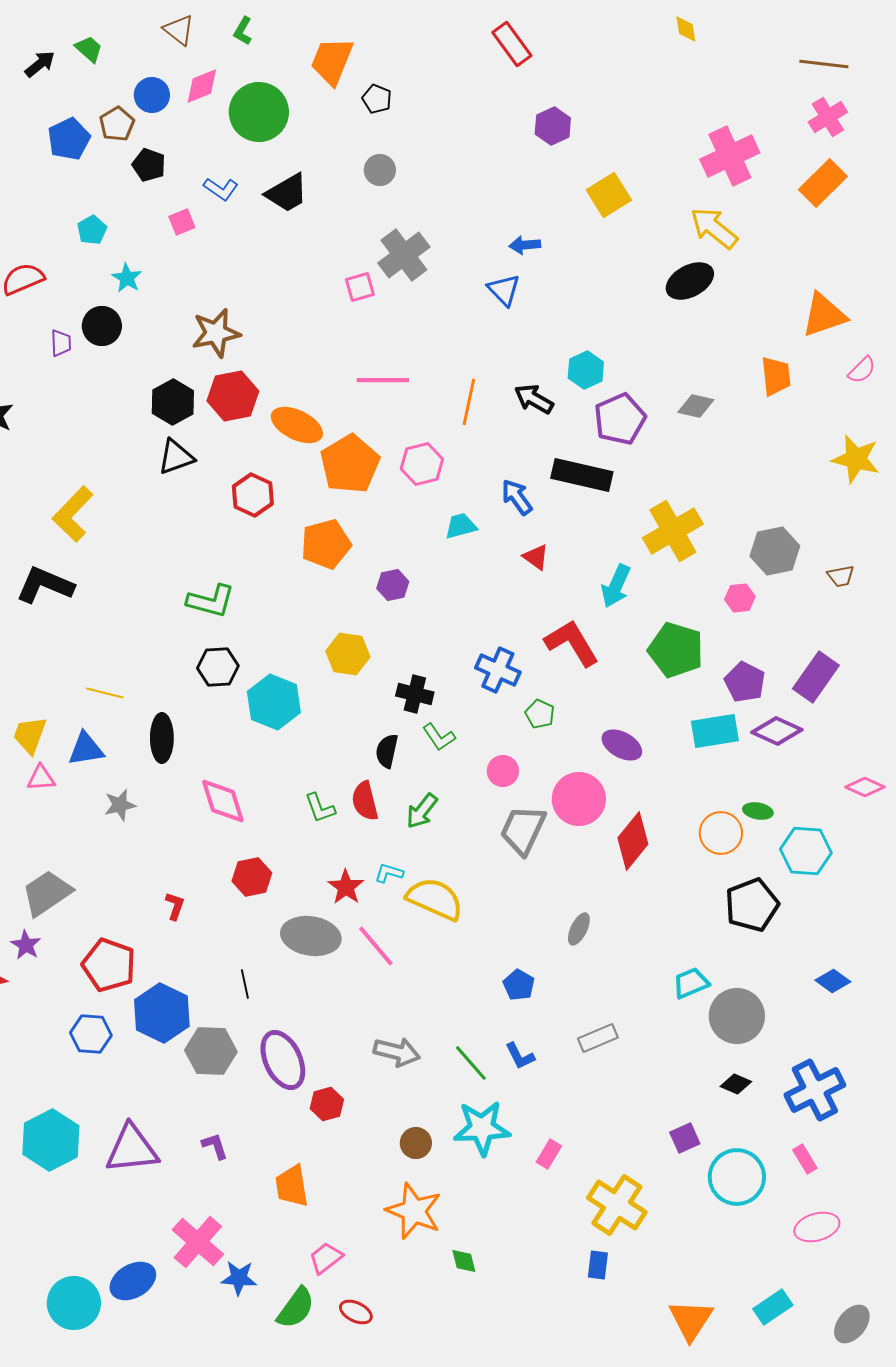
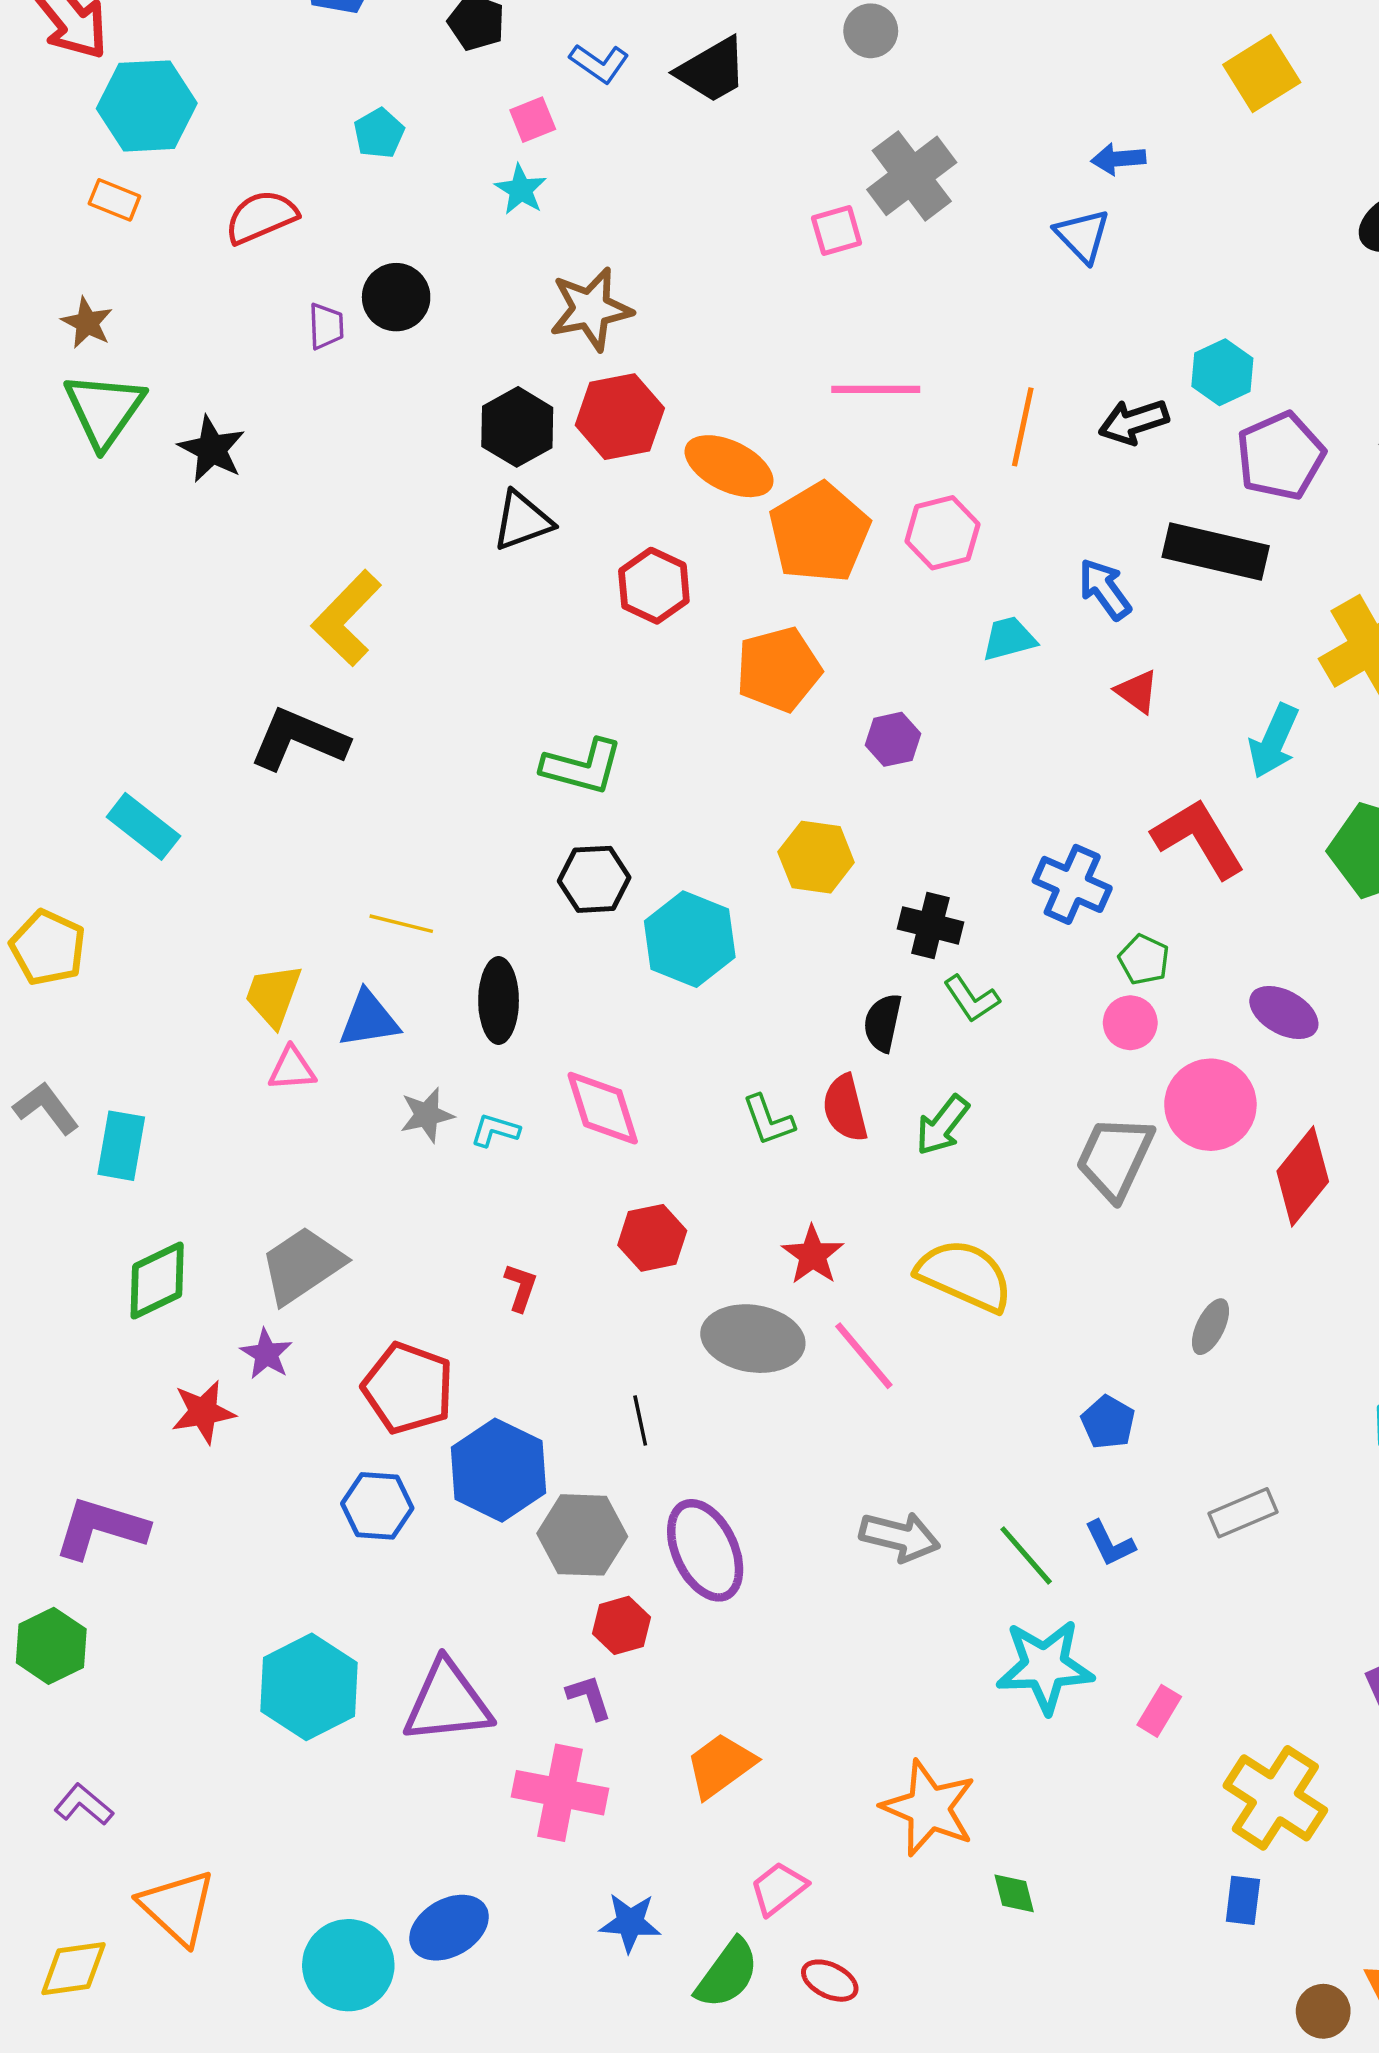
cyan star: (127, 278) -> (521, 190), moved
black arrow: (534, 399) -> (1134, 422), turned -48
pink circle: (503, 771) -> (1130, 1023), moved
cyan L-shape: (389, 873) -> (495, 1130), moved
red hexagon: (327, 1104) -> (621, 1625), moved
brown circle: (416, 1143) -> (1323, 2011), moved
orange trapezoid: (292, 1186) -> (720, 1765), turned 63
pink cross: (198, 1242) -> (560, 1793), moved, turned -30

